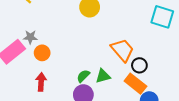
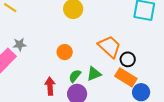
orange circle: (42, 53) -> (65, 52), moved
red arrow: (41, 82) -> (50, 86), moved

